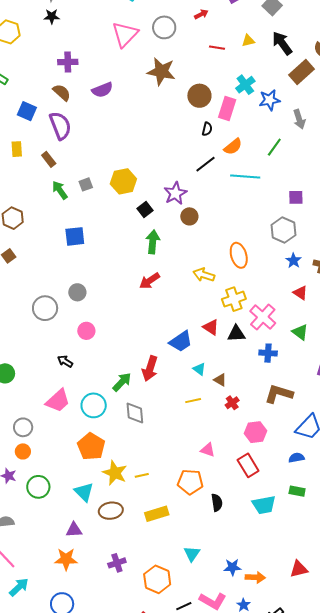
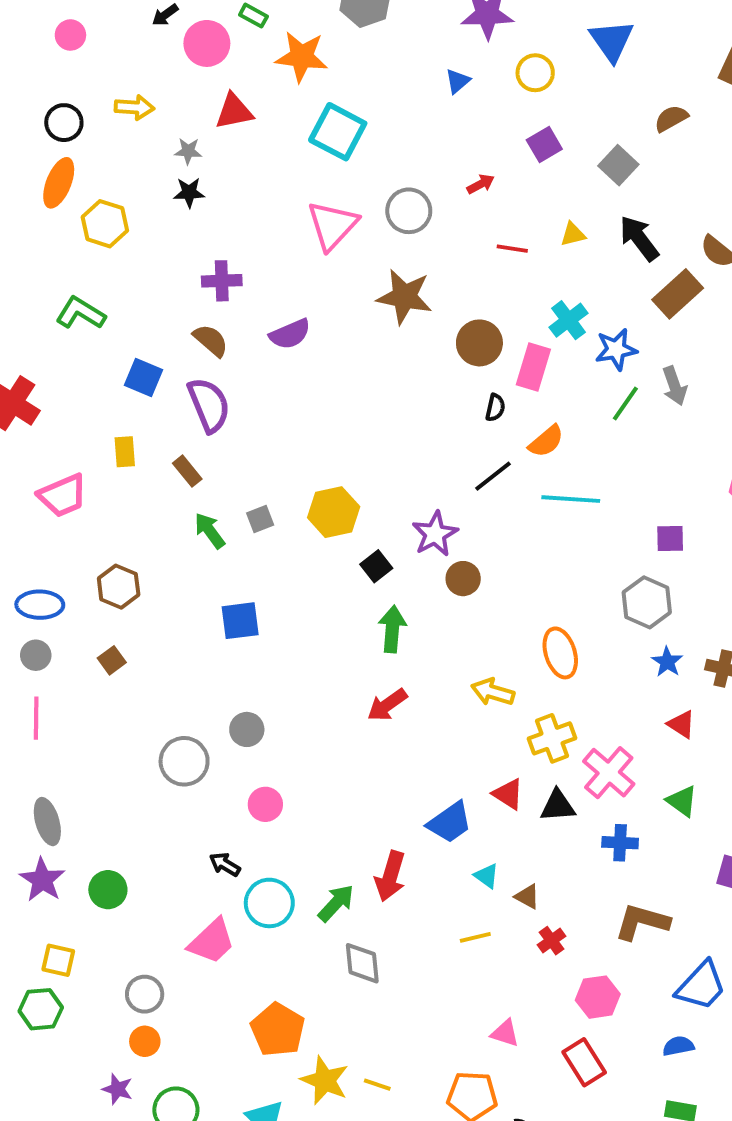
green line: (274, 147) -> (625, 404), moved
cyan circle: (94, 405) -> (269, 903), moved
yellow line: (142, 475) -> (377, 1085), turned 32

